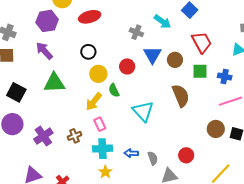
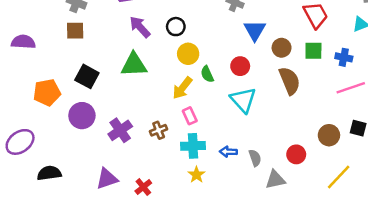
purple arrow: (44, 51) -> (140, 27), moved
brown circle: (175, 60) -> (282, 48), moved
red circle: (127, 66) -> (240, 66), moved
brown circle: (216, 129) -> (329, 135), moved

